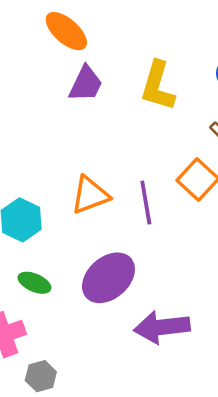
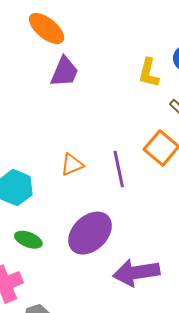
yellow L-shape: (158, 86) -> (149, 73), moved, size x0.7
orange triangle: (90, 195) -> (72, 165), size x0.7

